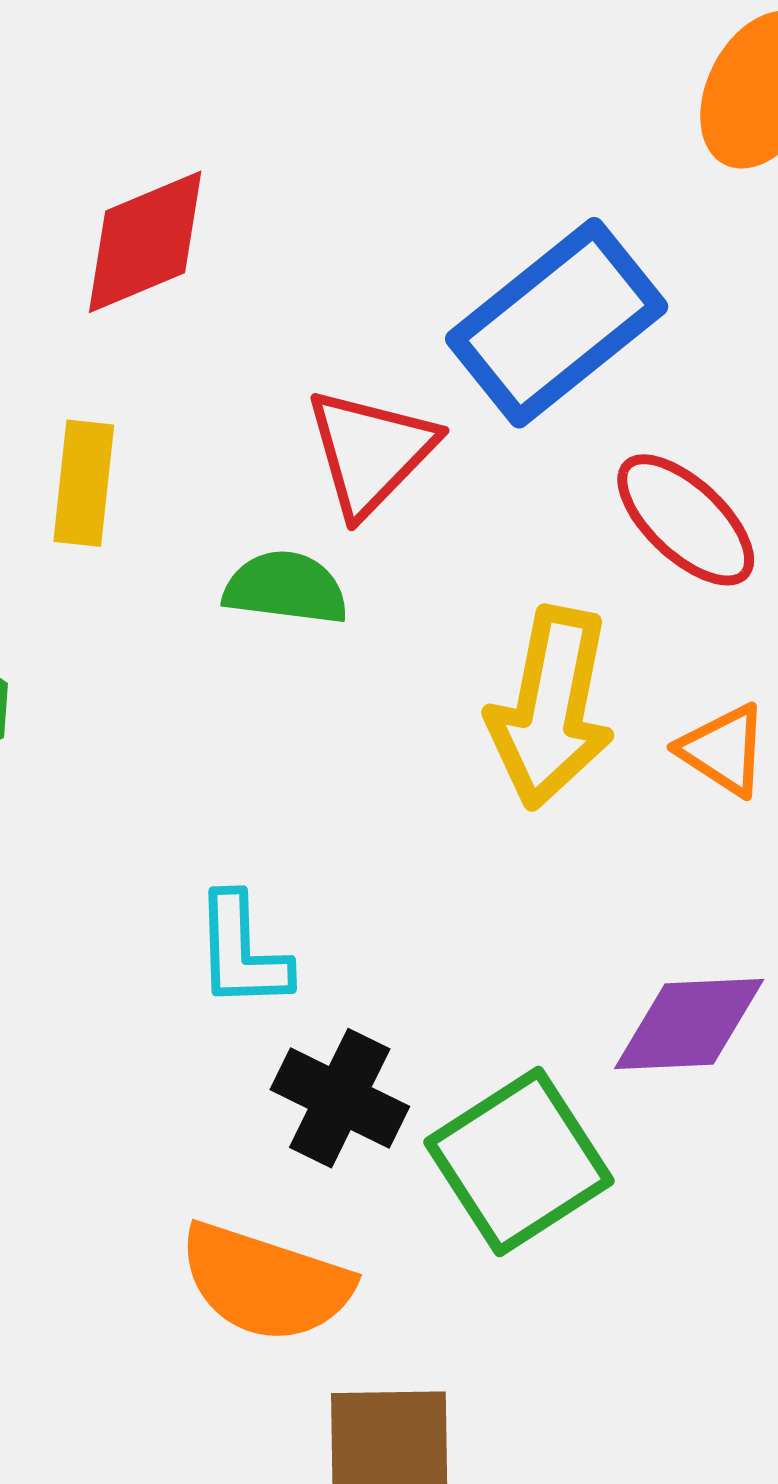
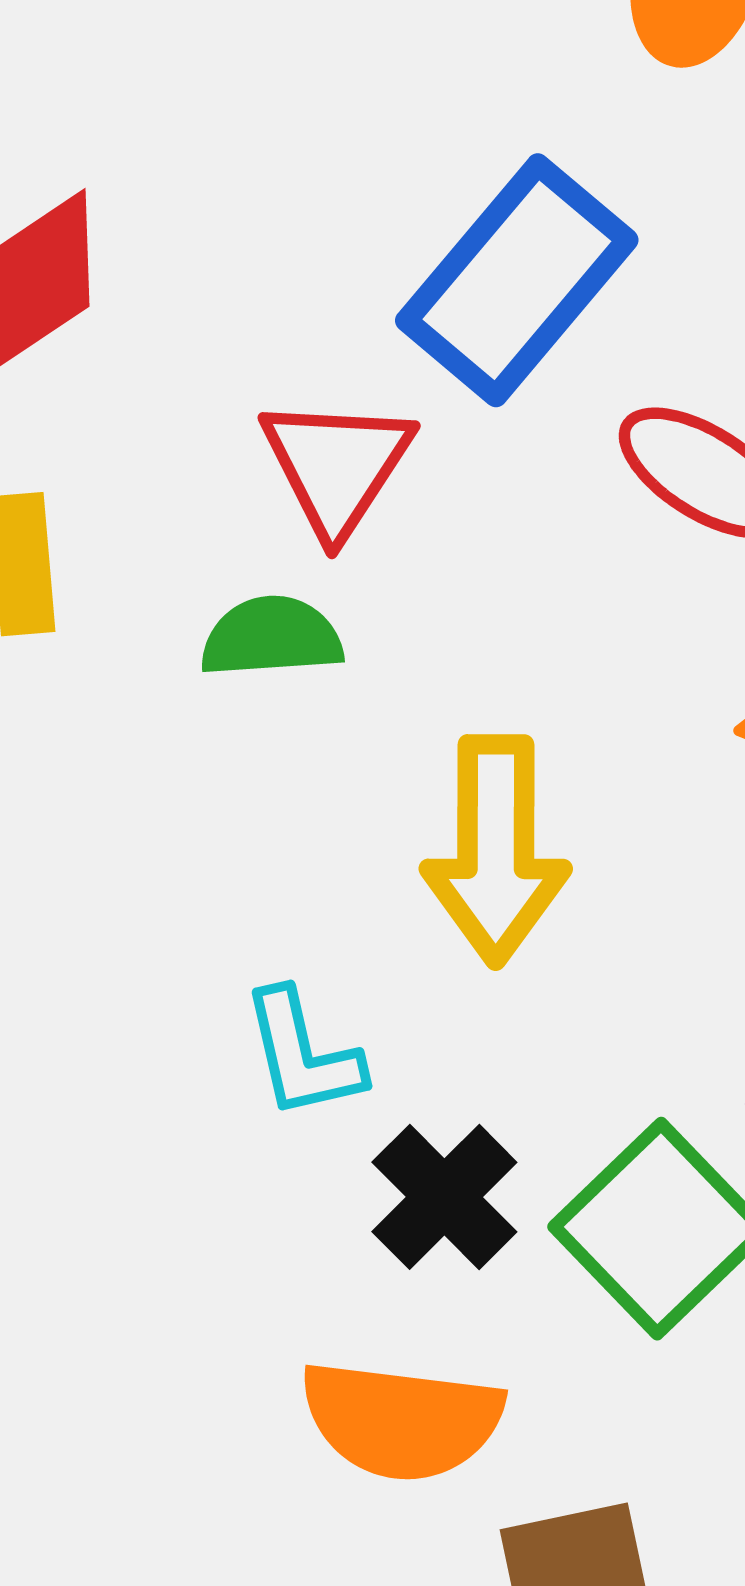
yellow arrow: (551, 708) -> (496, 850), moved
black cross: (340, 1098) -> (444, 1197), turned 30

